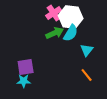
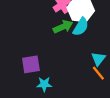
cyan triangle: (87, 50) -> (98, 59), moved
cyan star: (24, 81) -> (44, 84), moved

